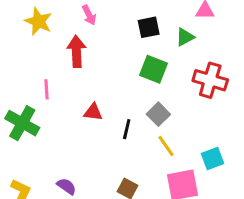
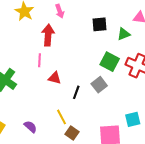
green square: (154, 69) -> (110, 62), moved
pink line: (46, 89) -> (39, 60), moved
yellow line: (166, 146) -> (62, 117), moved

